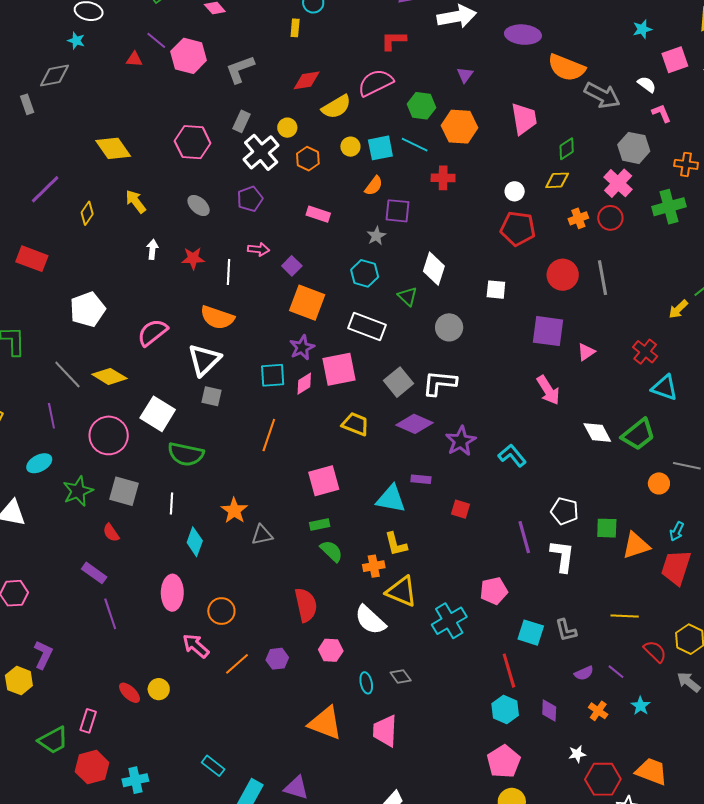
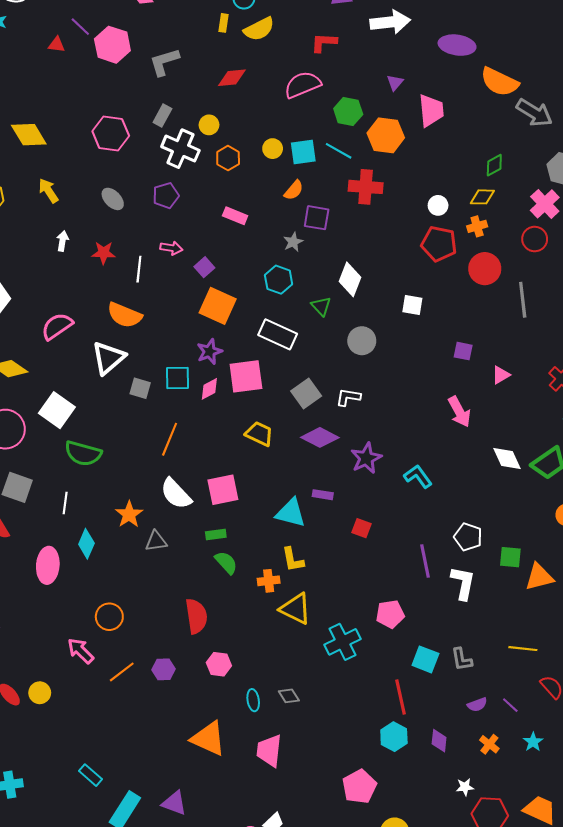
yellow semicircle: (336, 107) -> (259, 29), moved
pink trapezoid: (524, 119) -> (431, 110), moved
white cross: (261, 152) -> (180, 149), turned -30
red cross: (443, 178) -> (366, 187), size x1.4
orange cross: (578, 218) -> (477, 226), moved
red circle: (563, 275) -> (485, 269), moved
purple square: (548, 331) -> (463, 351), size x0.6
white L-shape: (439, 383) -> (348, 397), size x0.7
gray square: (212, 396) -> (140, 388), moved
pink ellipse: (172, 593) -> (48, 565), moved
white semicircle: (370, 620) -> (176, 494), moved
pink pentagon: (504, 761) -> (359, 787), moved

